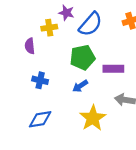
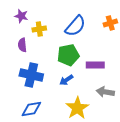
purple star: (66, 13) -> (21, 16), moved
blue cross: (40, 80) -> (31, 75), size x1.6

